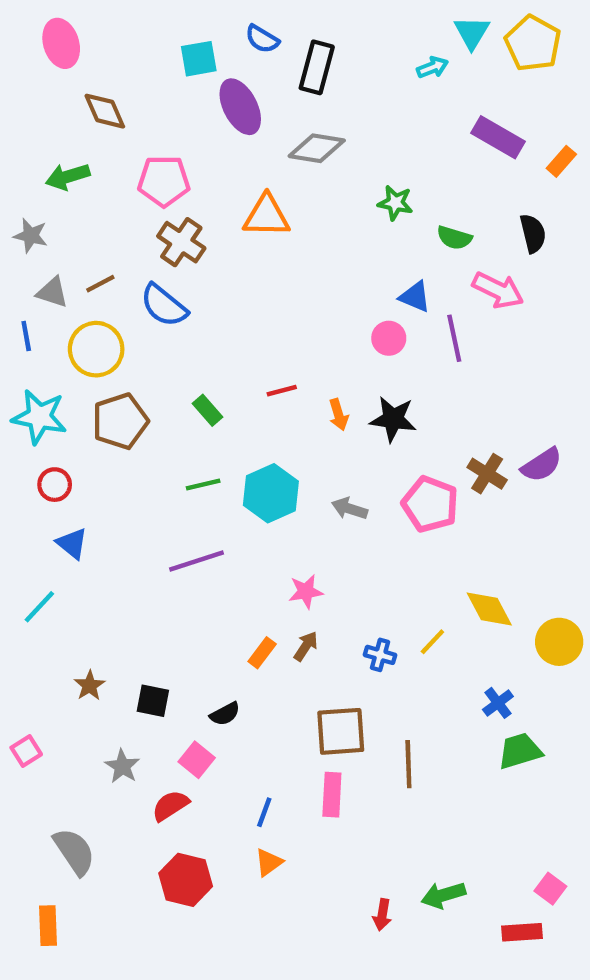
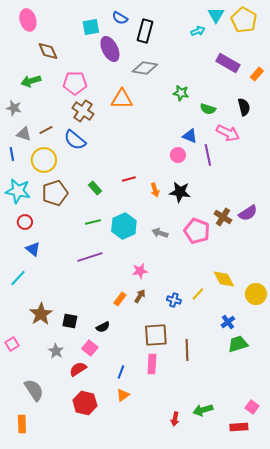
brown star: (90, 685) -> (41, 314), size x1.6

